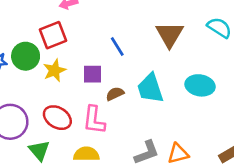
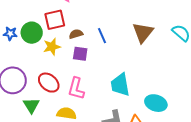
cyan ellipse: (200, 85) -> (156, 103), moved
cyan trapezoid: (150, 88) -> (120, 85), moved
brown semicircle: (115, 94) -> (76, 34), moved

